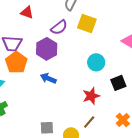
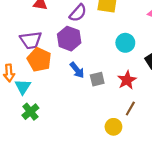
blue arrow: (48, 78) -> (77, 70), turned -140
gray square: (47, 128) -> (97, 79), moved

